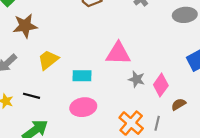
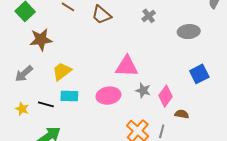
cyan rectangle: (82, 76) -> (69, 96), moved
brown semicircle: (179, 104) -> (182, 114), turned 40
pink ellipse: (83, 107) -> (108, 96), moved

